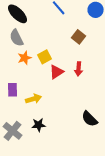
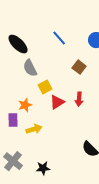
gray semicircle: (17, 38) -> (30, 68), moved
orange star: (25, 58) -> (25, 105), moved
black star: (39, 125) -> (43, 168), moved

